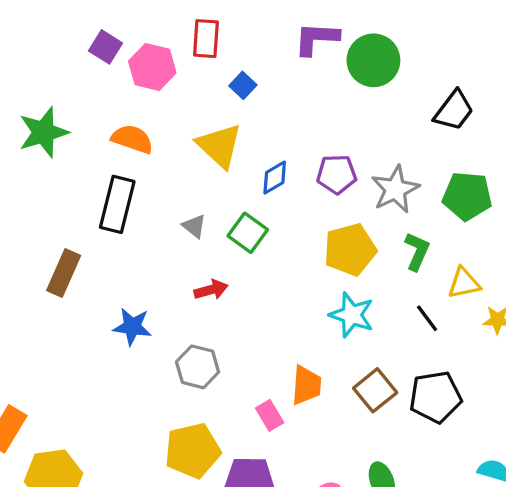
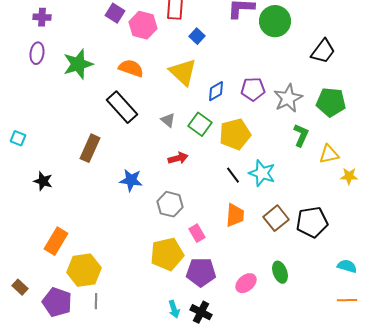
black rectangle: (117, 204) -> (122, 107), turned -56
yellow pentagon: (350, 250) -> (235, 134), moved
black line: (427, 318) -> (233, 175), moved
pink rectangle: (270, 415) -> (197, 233), moved

